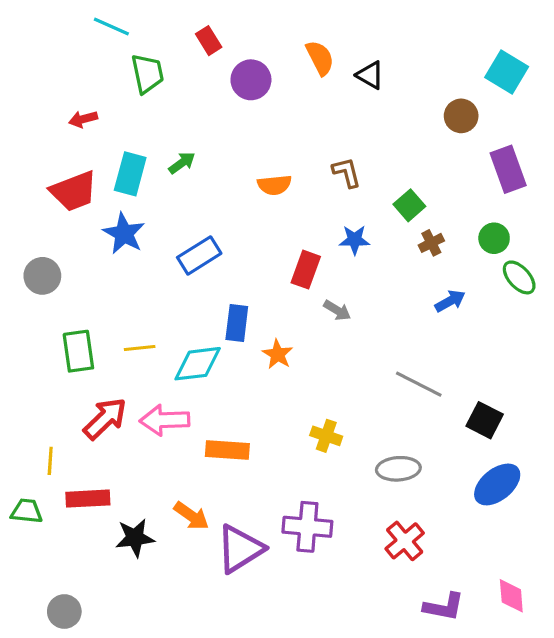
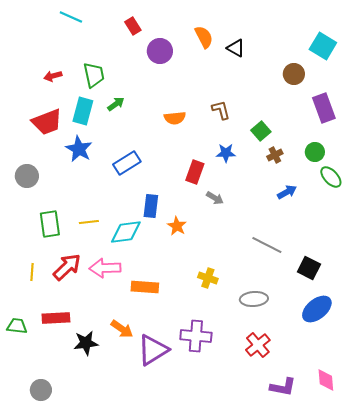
green trapezoid: (147, 74) -> (94, 75), moved
yellow line: (50, 461) -> (32, 272), moved

